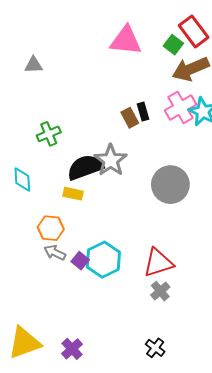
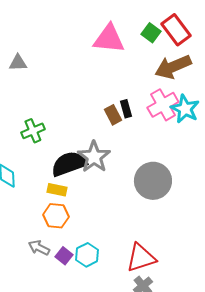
green square: (173, 45) -> (151, 33), moved
orange hexagon: (51, 228) -> (56, 216), moved
cyan hexagon: (103, 260) -> (87, 255), size x0.7

